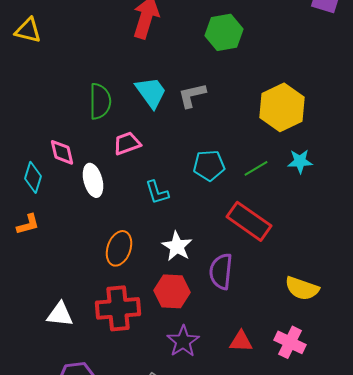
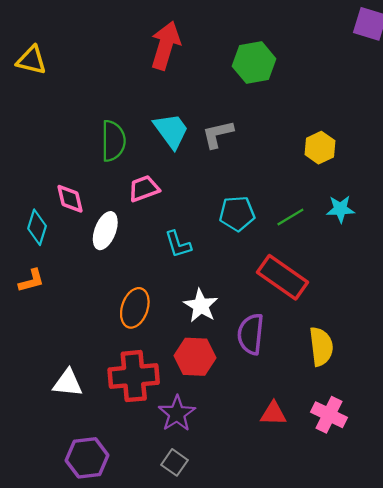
yellow hexagon: (282, 107) -> (320, 148), size x0.6
white ellipse: (93, 180) -> (105, 231), turned 36
yellow semicircle: (302, 288) -> (321, 347), moved, turned -116
purple star: (183, 341) -> (177, 414), moved

